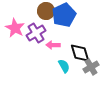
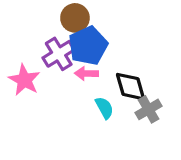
blue pentagon: (64, 15) -> (88, 46), moved
pink star: (15, 28) -> (24, 80), moved

